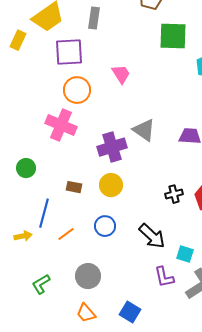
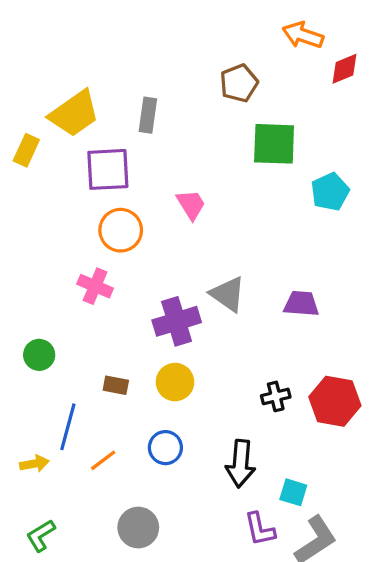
pink cross: (61, 125) -> (95, 286), size x0.7
black arrow: (152, 236) -> (241, 464), turned 52
green L-shape: (41, 284) -> (41, 535), moved

